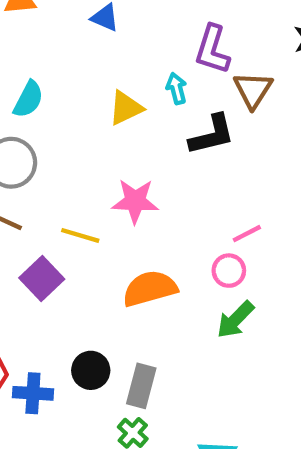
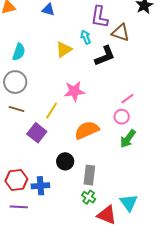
brown triangle: (253, 90) -> (121, 33), turned -36
yellow line: (80, 235) -> (52, 111), turned -66
black circle: (91, 370) -> (65, 161), moved

